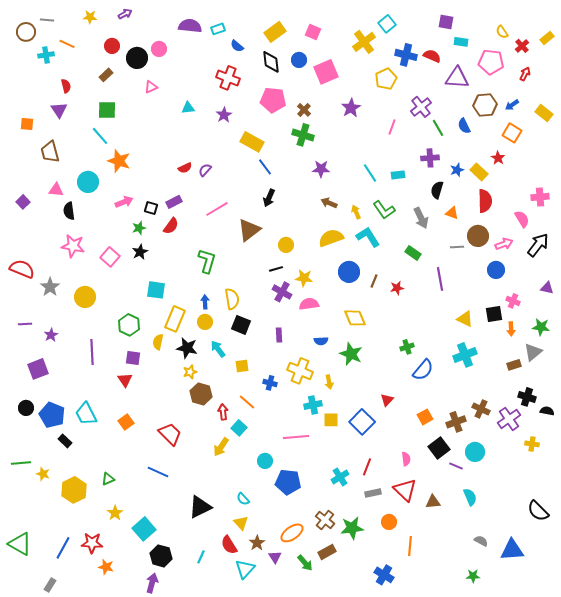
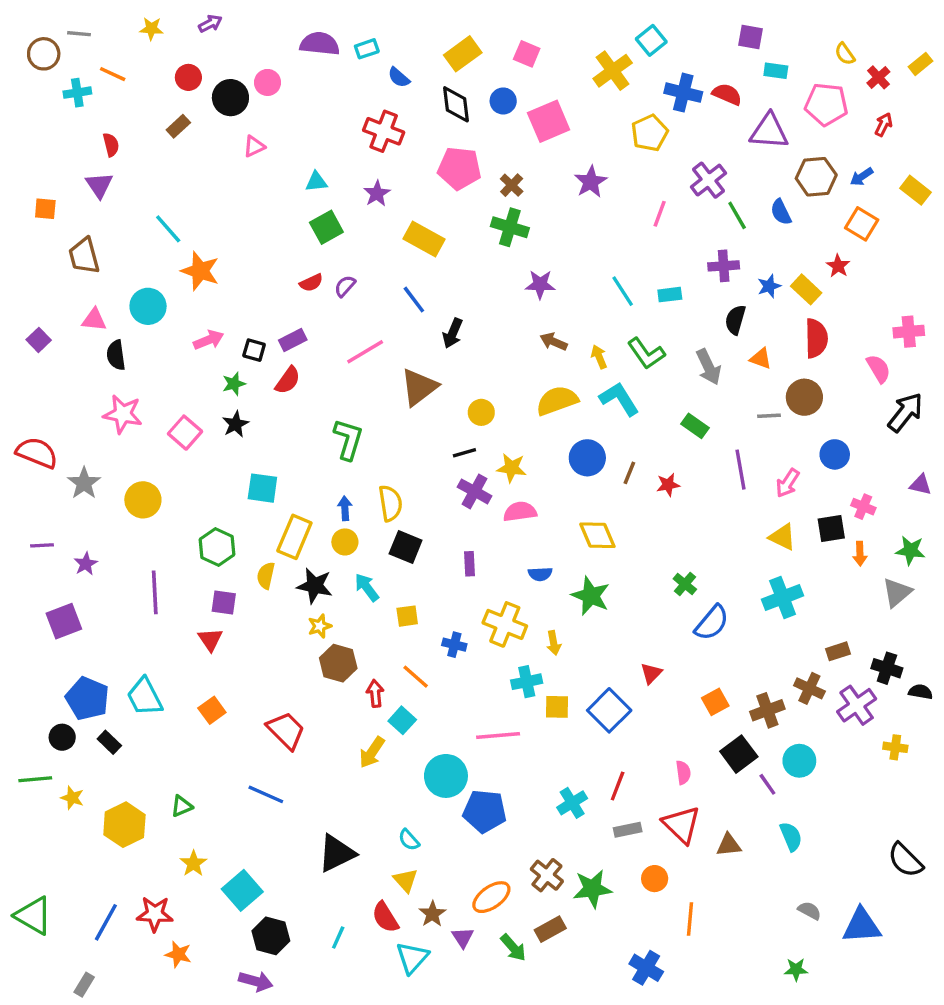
green square: (107, 110) -> (326, 227), moved, turned -30
blue line: (265, 167) -> (414, 300), moved
pink arrow: (504, 244) -> (788, 483), moved, turned 144
green cross: (407, 347) -> (685, 584), turned -32
brown rectangle: (514, 365) -> (838, 651), moved
black circle: (26, 408) -> (62, 737), moved
cyan circle: (265, 461) -> (446, 776), size x1.6
purple line: (456, 466) -> (767, 784), turned 32
purple arrow: (152, 583) -> (256, 981), turned 90

